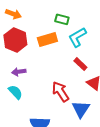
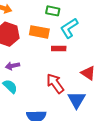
orange rectangle: (47, 39) -> (39, 32), turned 30
red rectangle: (80, 64) -> (59, 49), moved, turned -40

